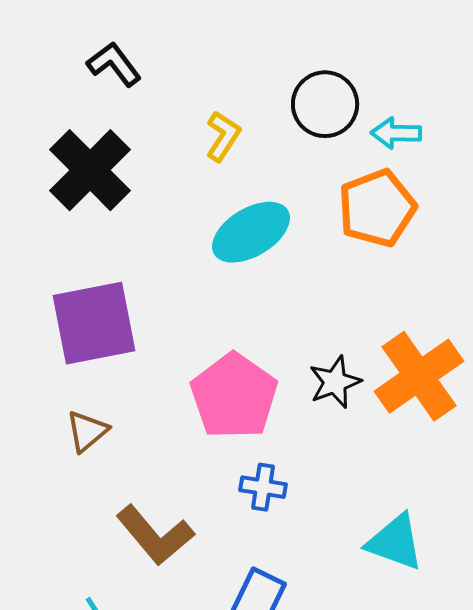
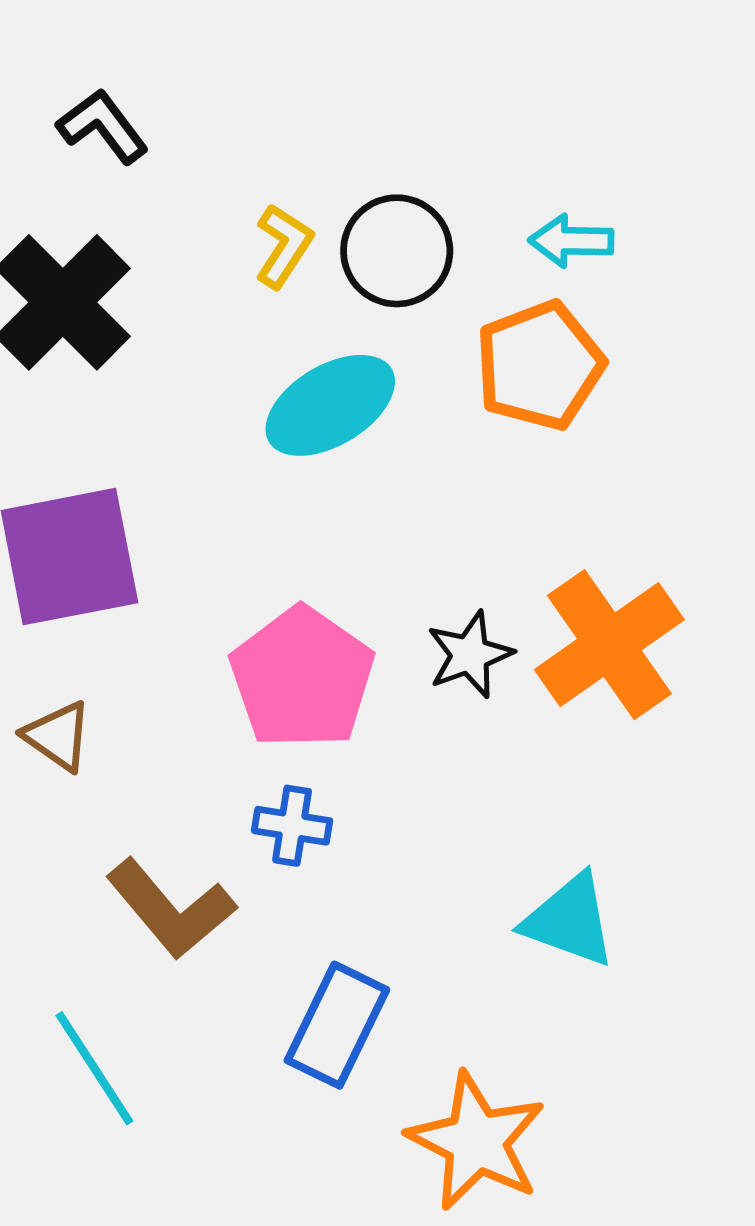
black circle: (325, 104) -> (397, 251), moved
brown triangle: (87, 431) -> (58, 736), turned -45
blue cross: (263, 487) -> (292, 826), moved

